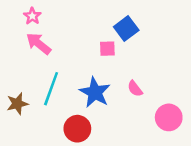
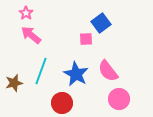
pink semicircle: (135, 89) -> (108, 71), size x1.6
pink circle: (169, 117) -> (119, 99), moved

